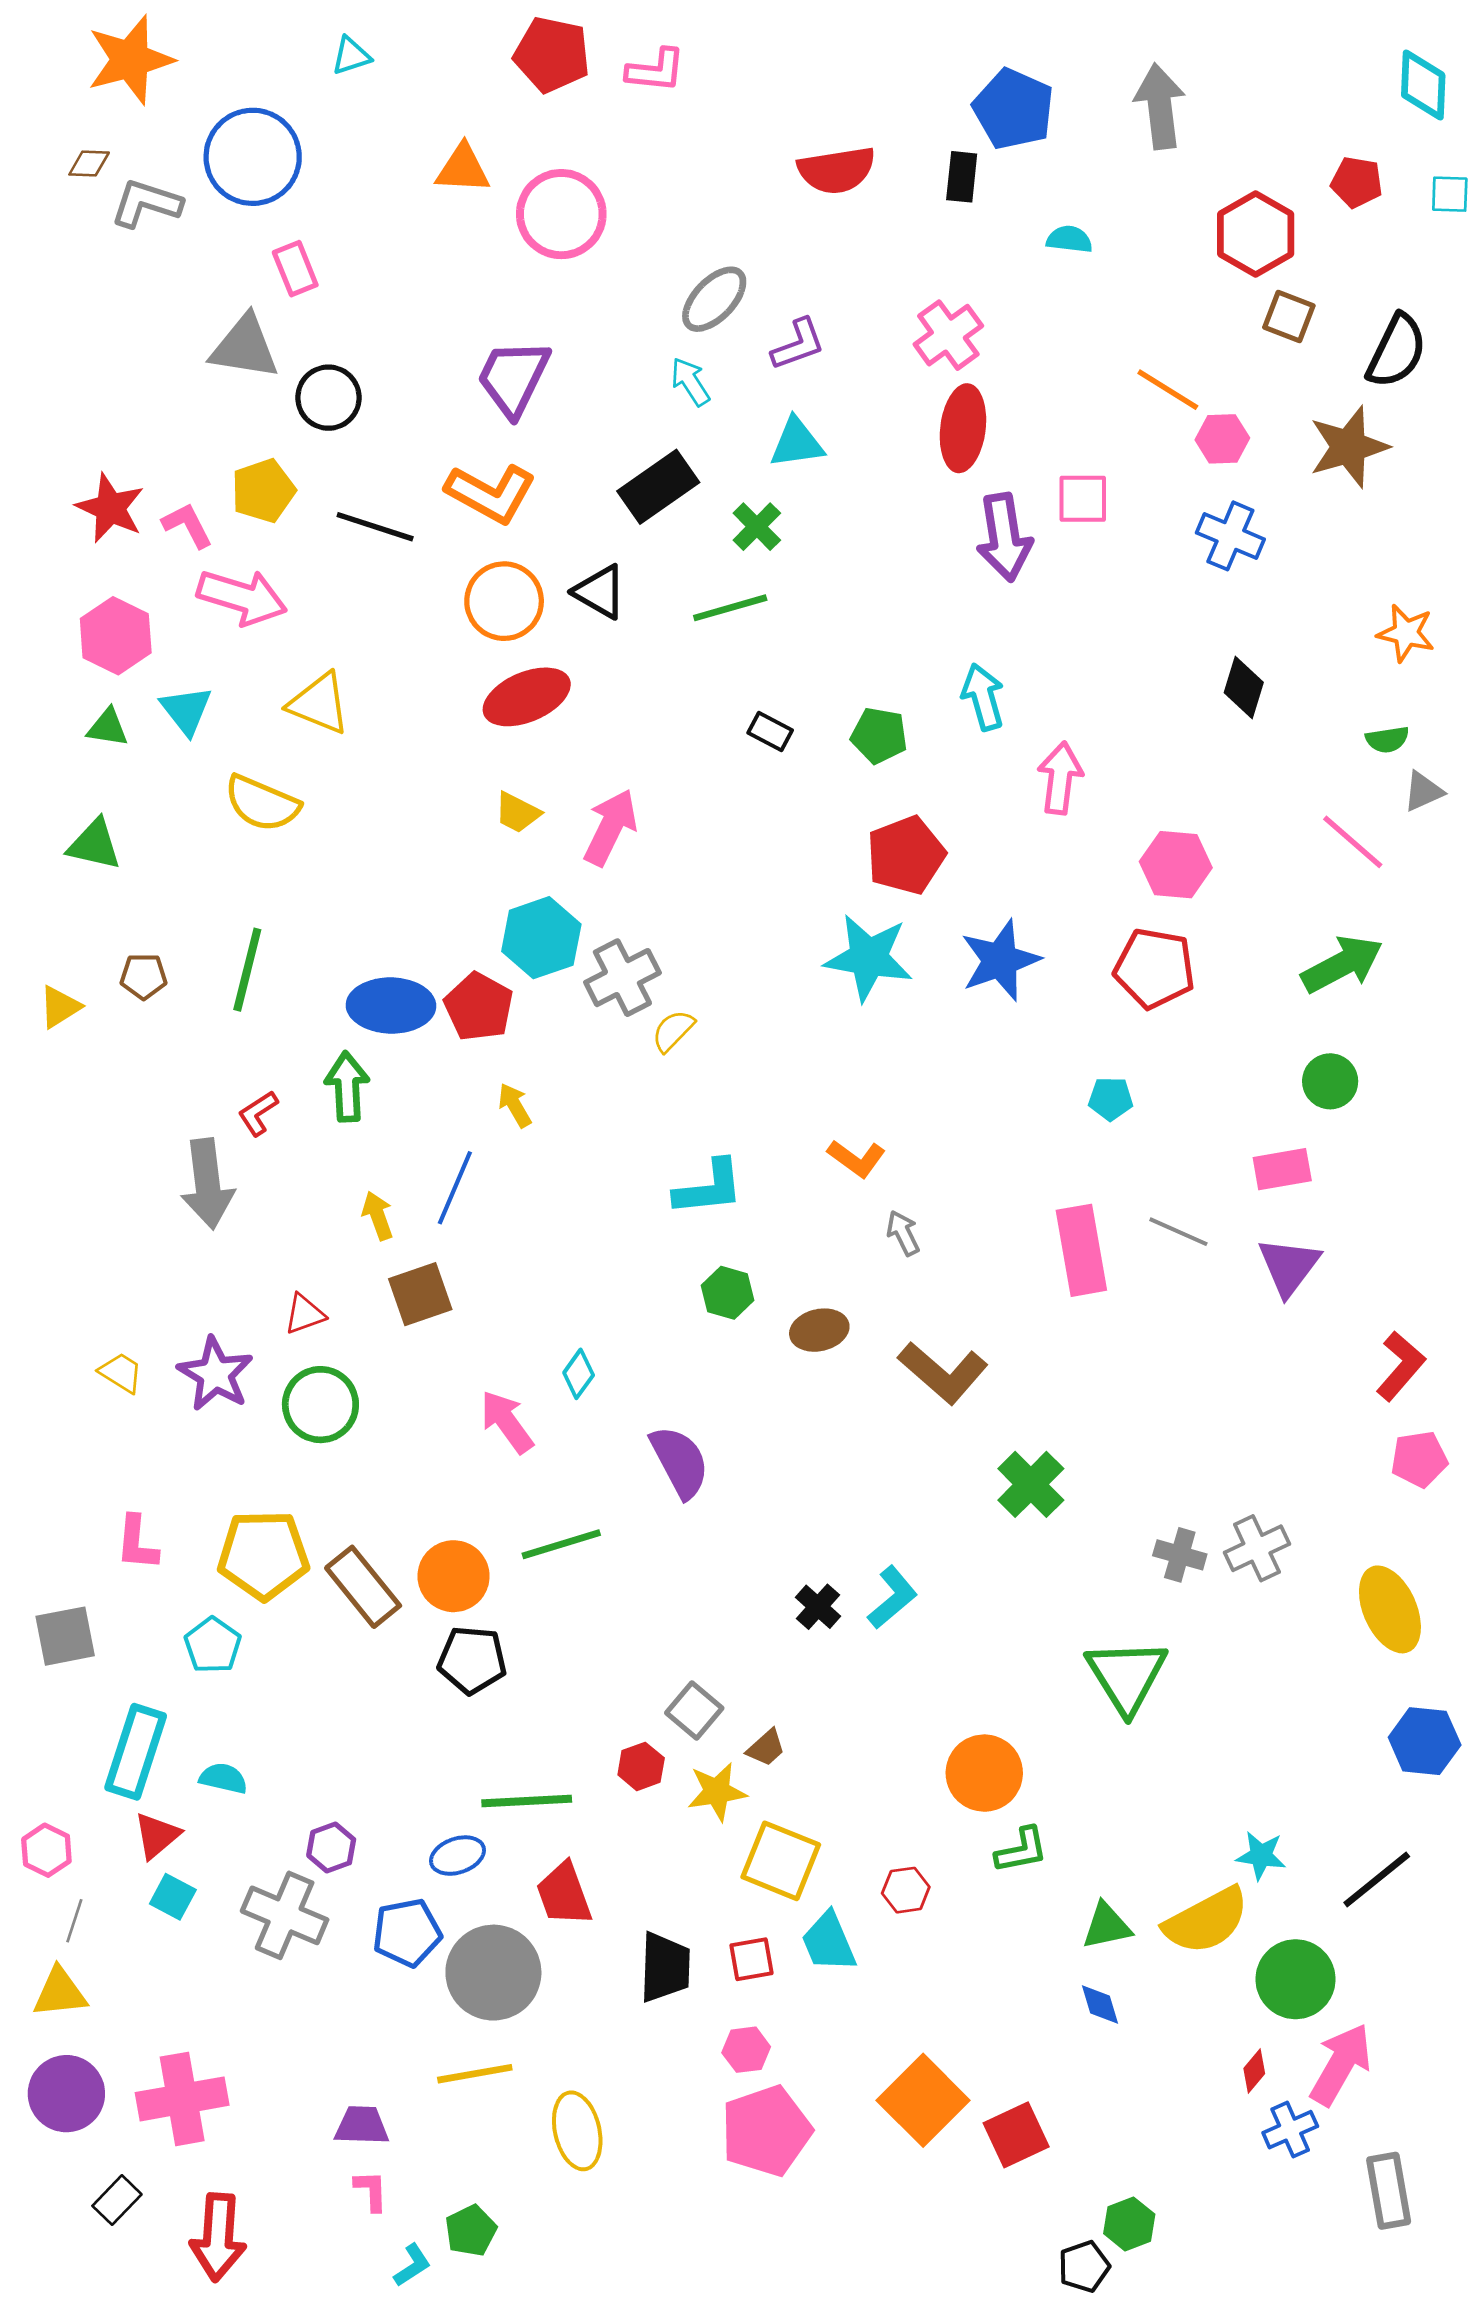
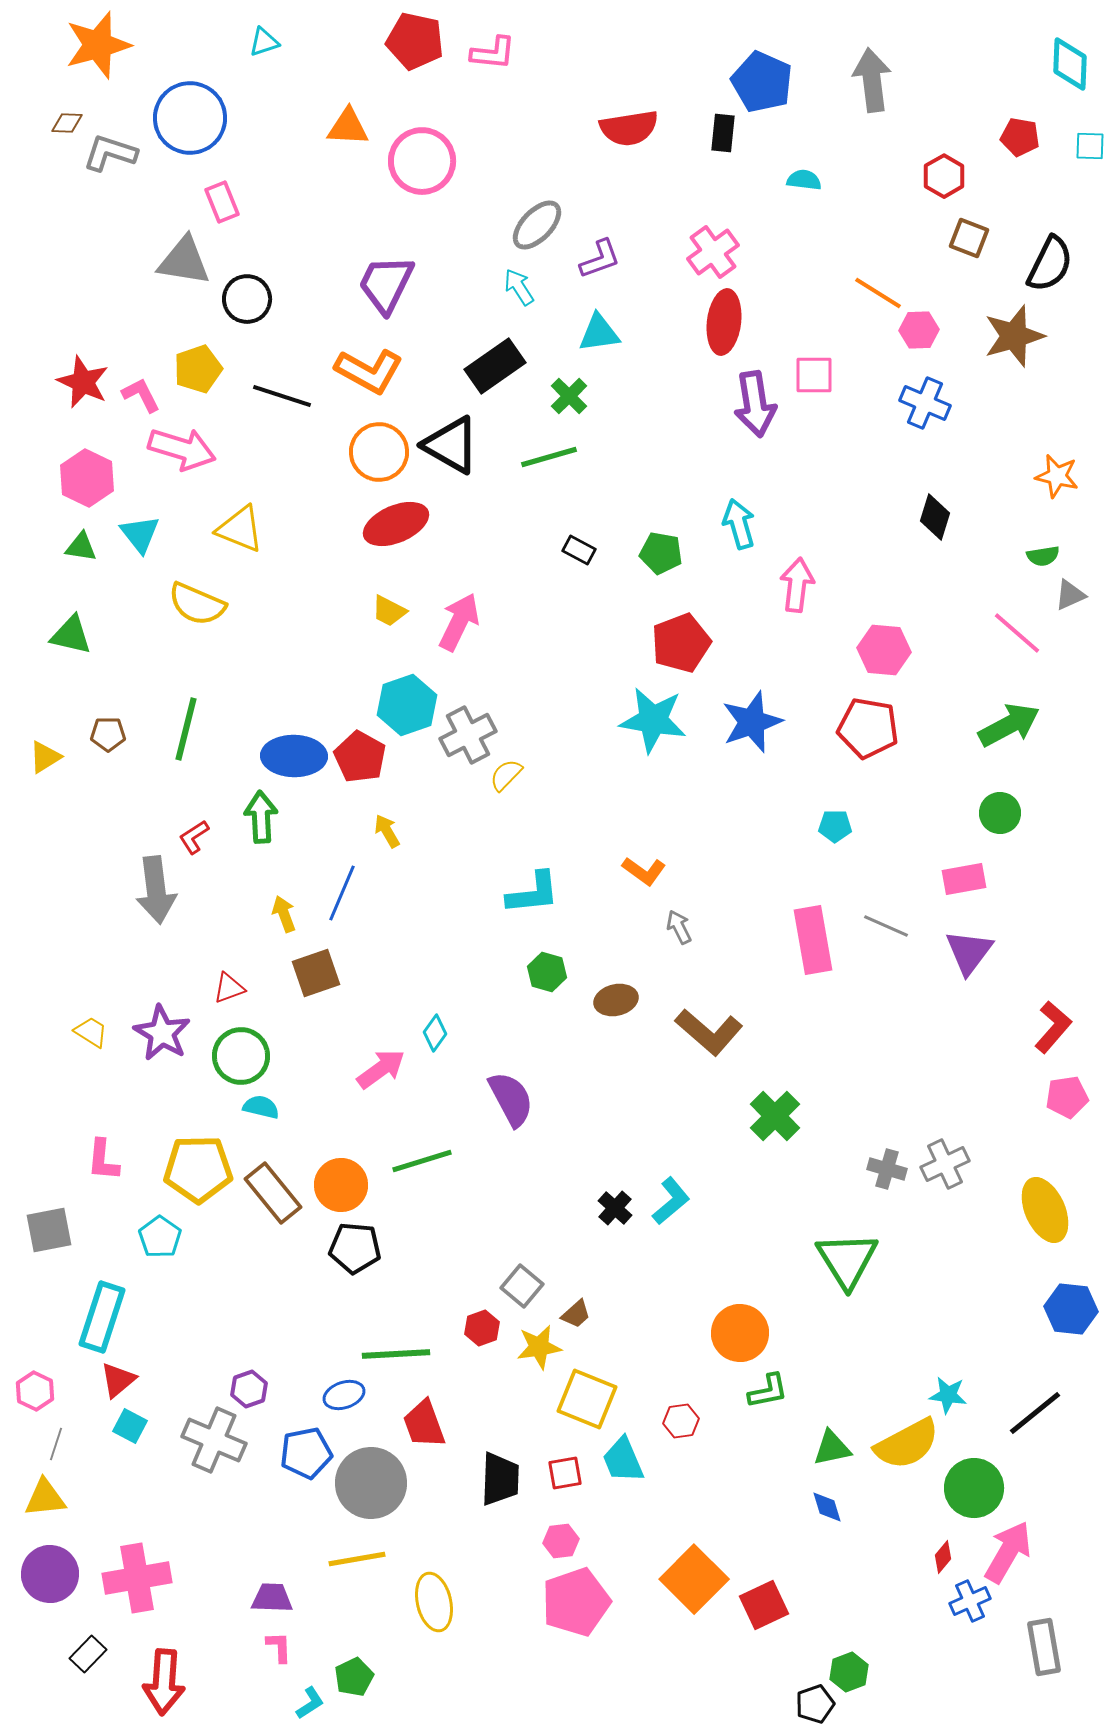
red hexagon: (1256, 234) -> (944, 176), size x0.7
black triangle: (600, 592) -> (451, 445), size x1.4
pink arrow: (507, 1422) -> (381, 1069), turned 90
cyan semicircle: (223, 1778) -> (261, 1107), moved

